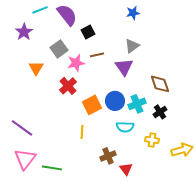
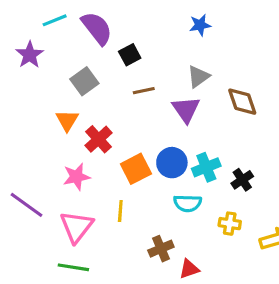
pink star: (76, 63) -> (77, 177), moved
orange triangle: (36, 68) -> (67, 120), moved
brown diamond: (160, 84) -> (242, 102), moved
pink triangle: (25, 159) -> (77, 227), moved
red triangle: (126, 169) -> (189, 269), turned 48

